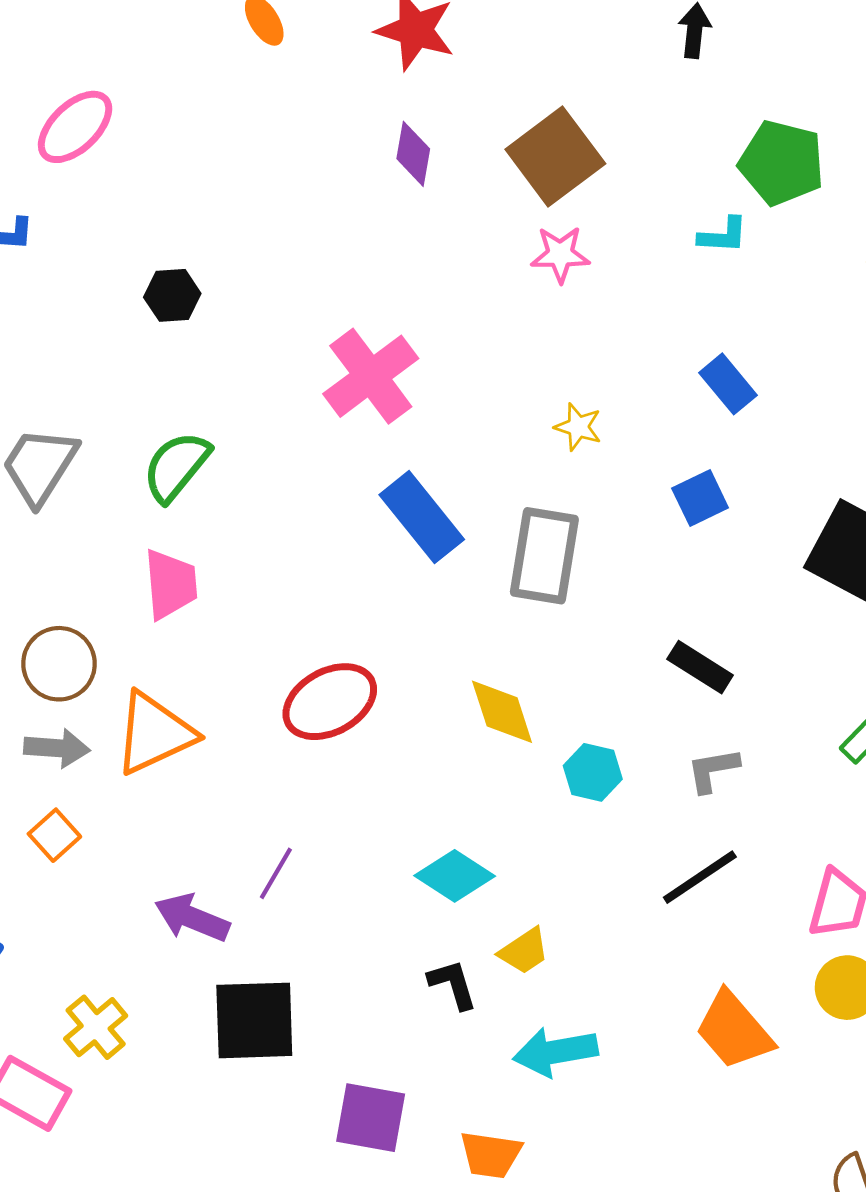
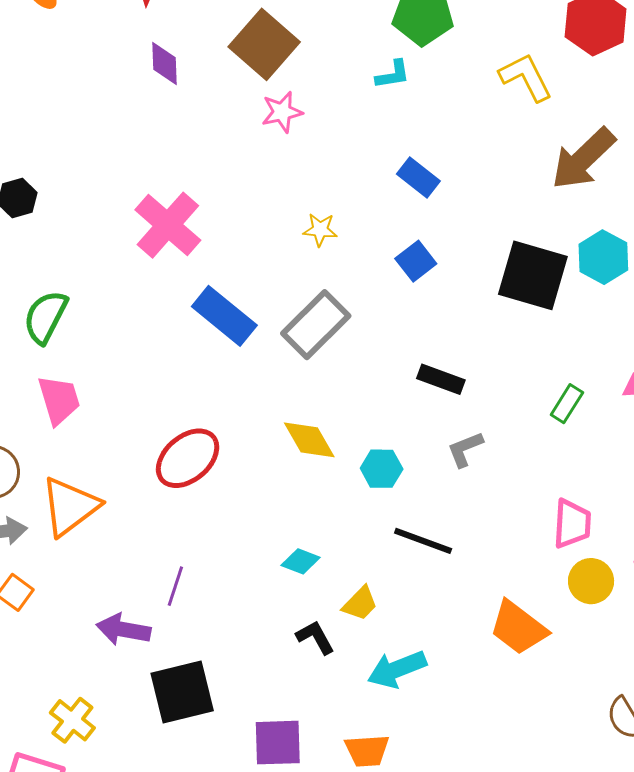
gray rectangle: (544, 556) -> (316, 325), turned 48
cyan diamond: (455, 876) -> (301, 561), size x0.7
black line: (700, 877) -> (423, 541), moved, turned 66

